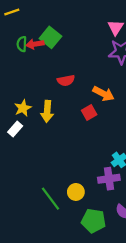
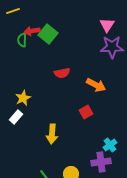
red arrow: (35, 44) -> (32, 31), moved
yellow arrow: (47, 111) -> (52, 134), moved
red square: (89, 112) -> (86, 112), moved

